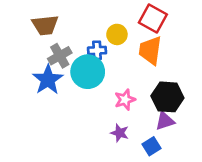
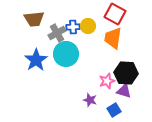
blue cross: (97, 50) -> (73, 27), moved
gray cross: (60, 56) -> (57, 33), moved
pink star: (125, 100) -> (107, 81), moved
purple triangle: (165, 121) -> (124, 91), turned 35

